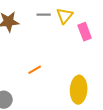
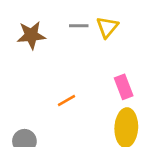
pink rectangle: (85, 32) -> (124, 87), moved

